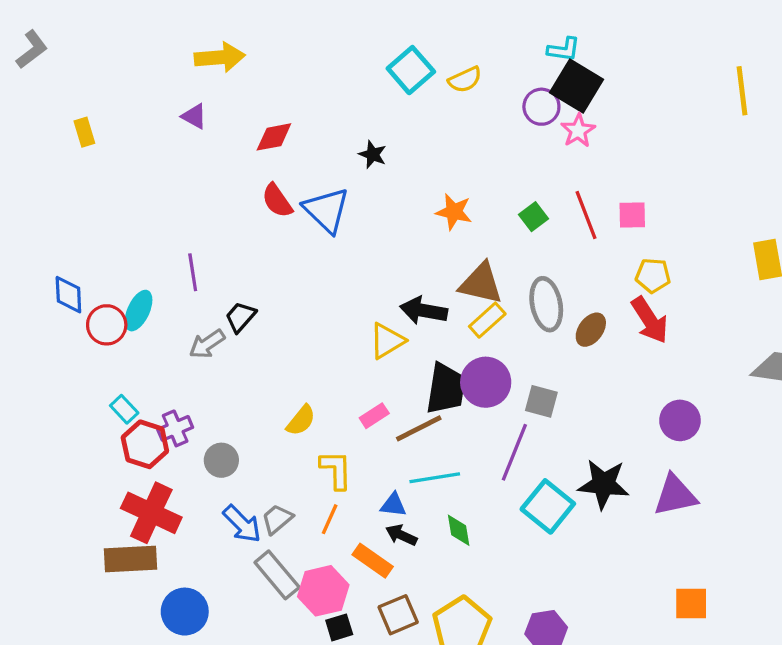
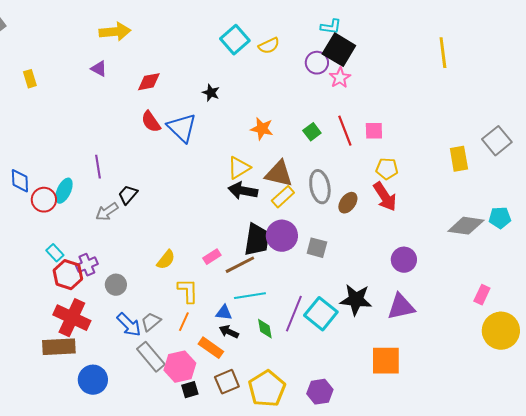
yellow triangle: (387, 341) -> (239, 168), moved
purple line: (514, 452) -> (294, 314), moved
orange square: (691, 604) -> (386, 361), moved, size x1.4

